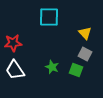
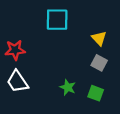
green star: (52, 67) -> (68, 87), moved
green square: (76, 70) -> (96, 93), moved

